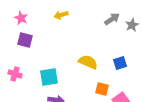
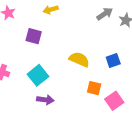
purple square: (25, 40) -> (34, 36), moved
cyan square: (49, 77) -> (38, 75), turned -30

